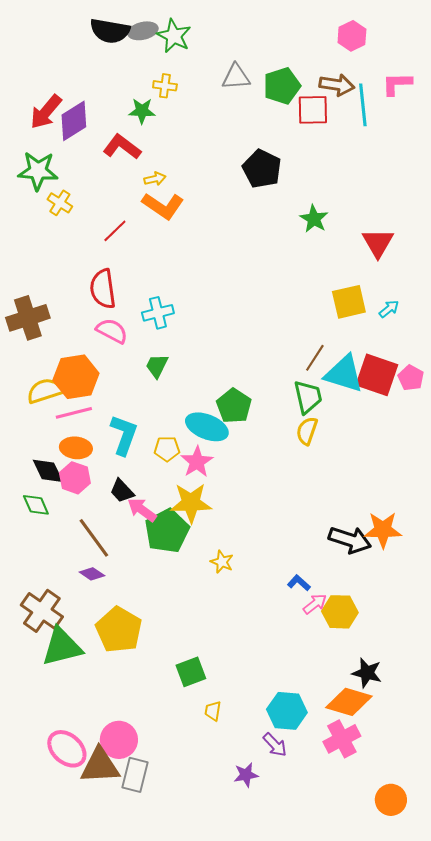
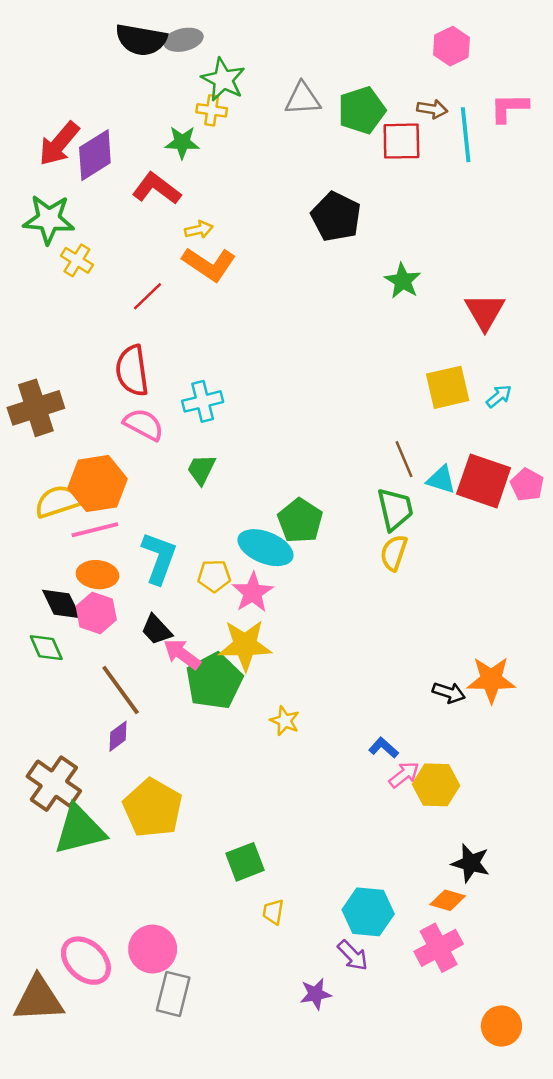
green star: (174, 36) -> (223, 80), moved
brown arrow: (337, 85) -> (432, 109), size x0.7
brown line: (315, 358) -> (404, 459), turned -56
cyan triangle: (344, 374) -> (441, 480), size x0.6
black arrow: (350, 540) -> (449, 693), size x0.6
purple diamond: (92, 574) -> (118, 736), turned -70
orange diamond: (349, 702) -> (448, 900), size x0.6
brown triangle: (100, 766) -> (38, 999), moved

